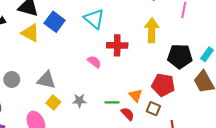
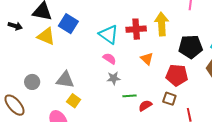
cyan triangle: (94, 19) -> (109, 34), moved
red cross: (117, 45) -> (136, 29), moved
orange triangle: (136, 95) -> (147, 59), moved
gray star: (79, 101) -> (114, 78), moved
red semicircle: (128, 114) -> (145, 106), turned -72

